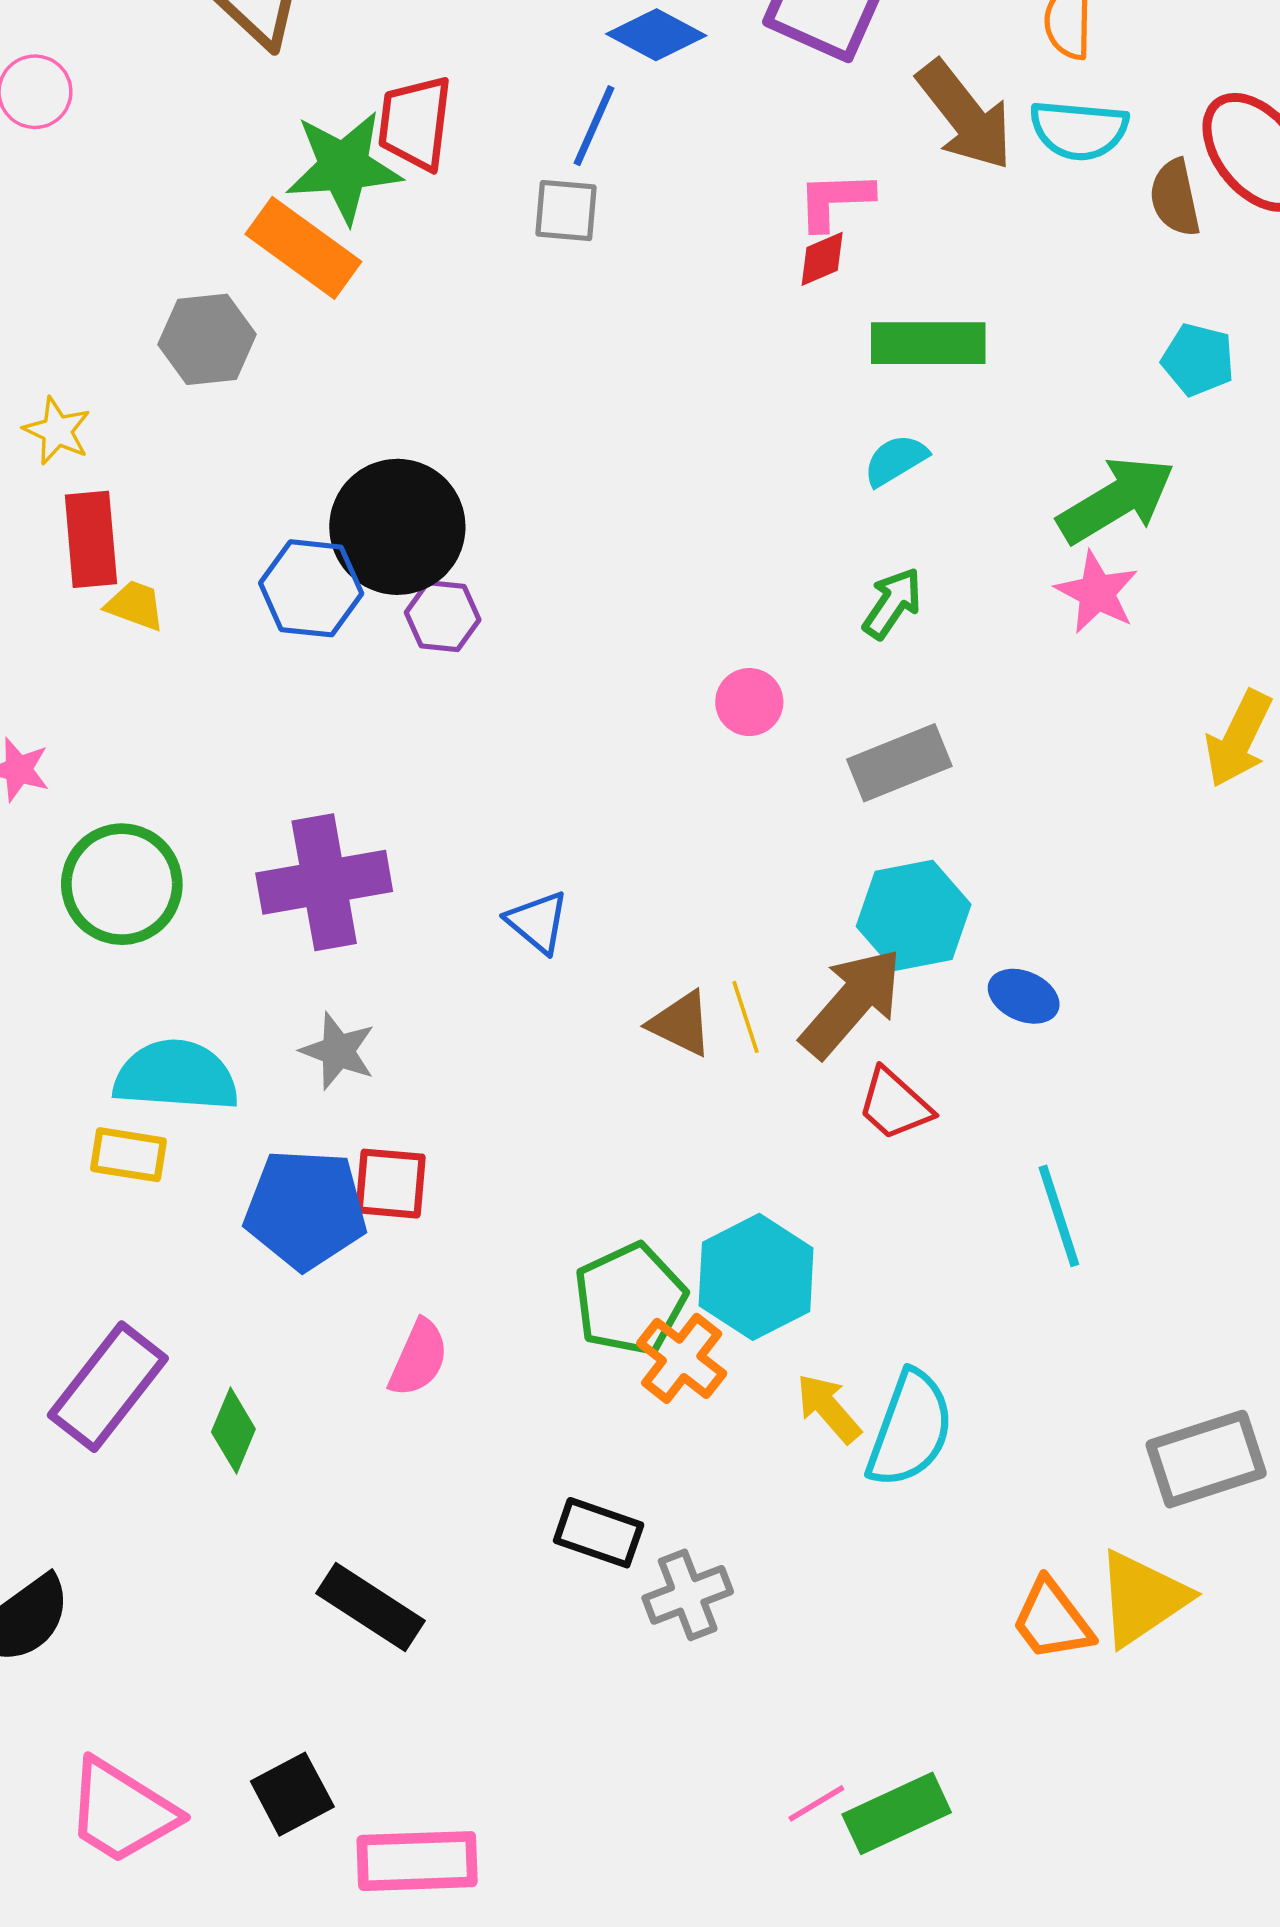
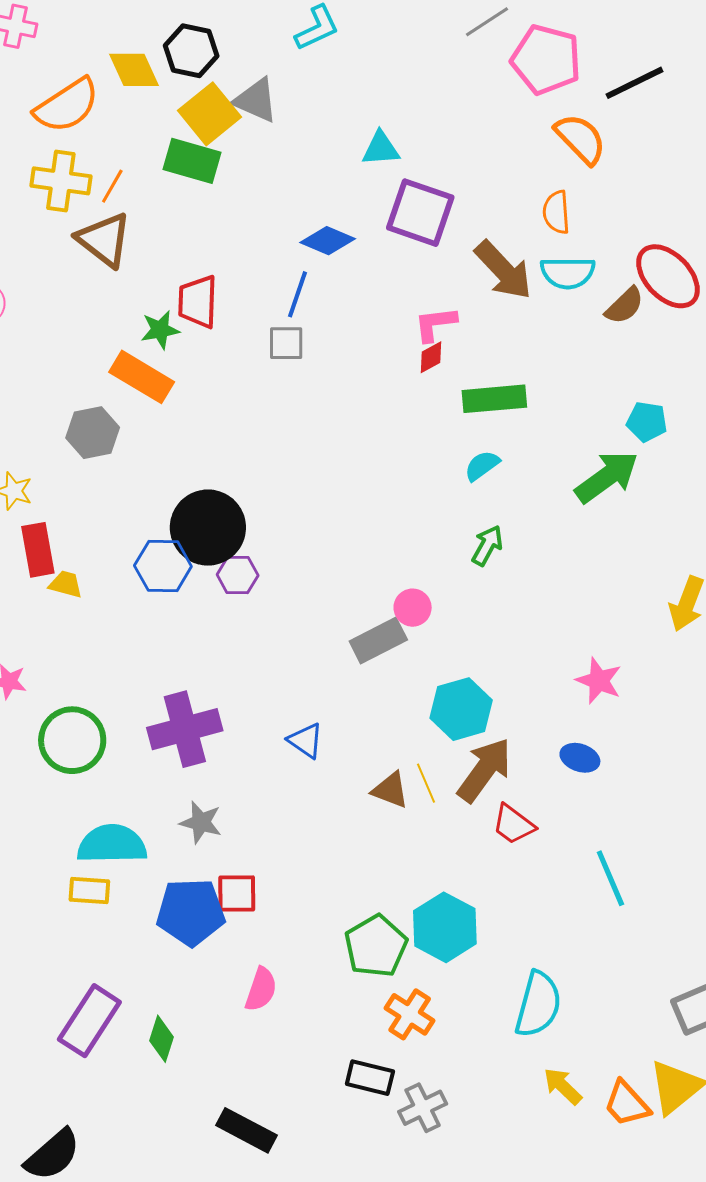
green star: (344, 167) -> (160, 330), size x0.6
brown semicircle: (1175, 198) -> (625, 306), turned -117
cyan pentagon: (1198, 360) -> (647, 422), moved
pink star: (1097, 592) -> (599, 681), moved
gray rectangle: (899, 763) -> (378, 640), moved
cyan hexagon: (914, 915) -> (461, 709), moved
orange cross: (682, 1358) -> (410, 1014), moved
yellow arrow: (828, 1408) -> (563, 1086), moved

